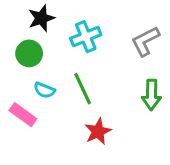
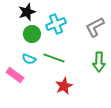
green circle: (29, 53) -> (32, 34), moved
green line: (83, 89) -> (54, 58), turned -45

